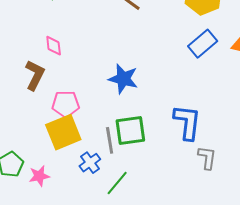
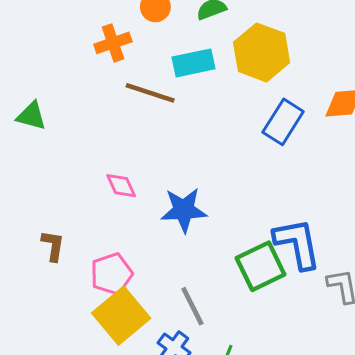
pink diamond: (54, 46) -> (121, 186), moved
brown L-shape: (35, 75) -> (53, 246), size x0.7
green square: (130, 130) -> (261, 266), moved

